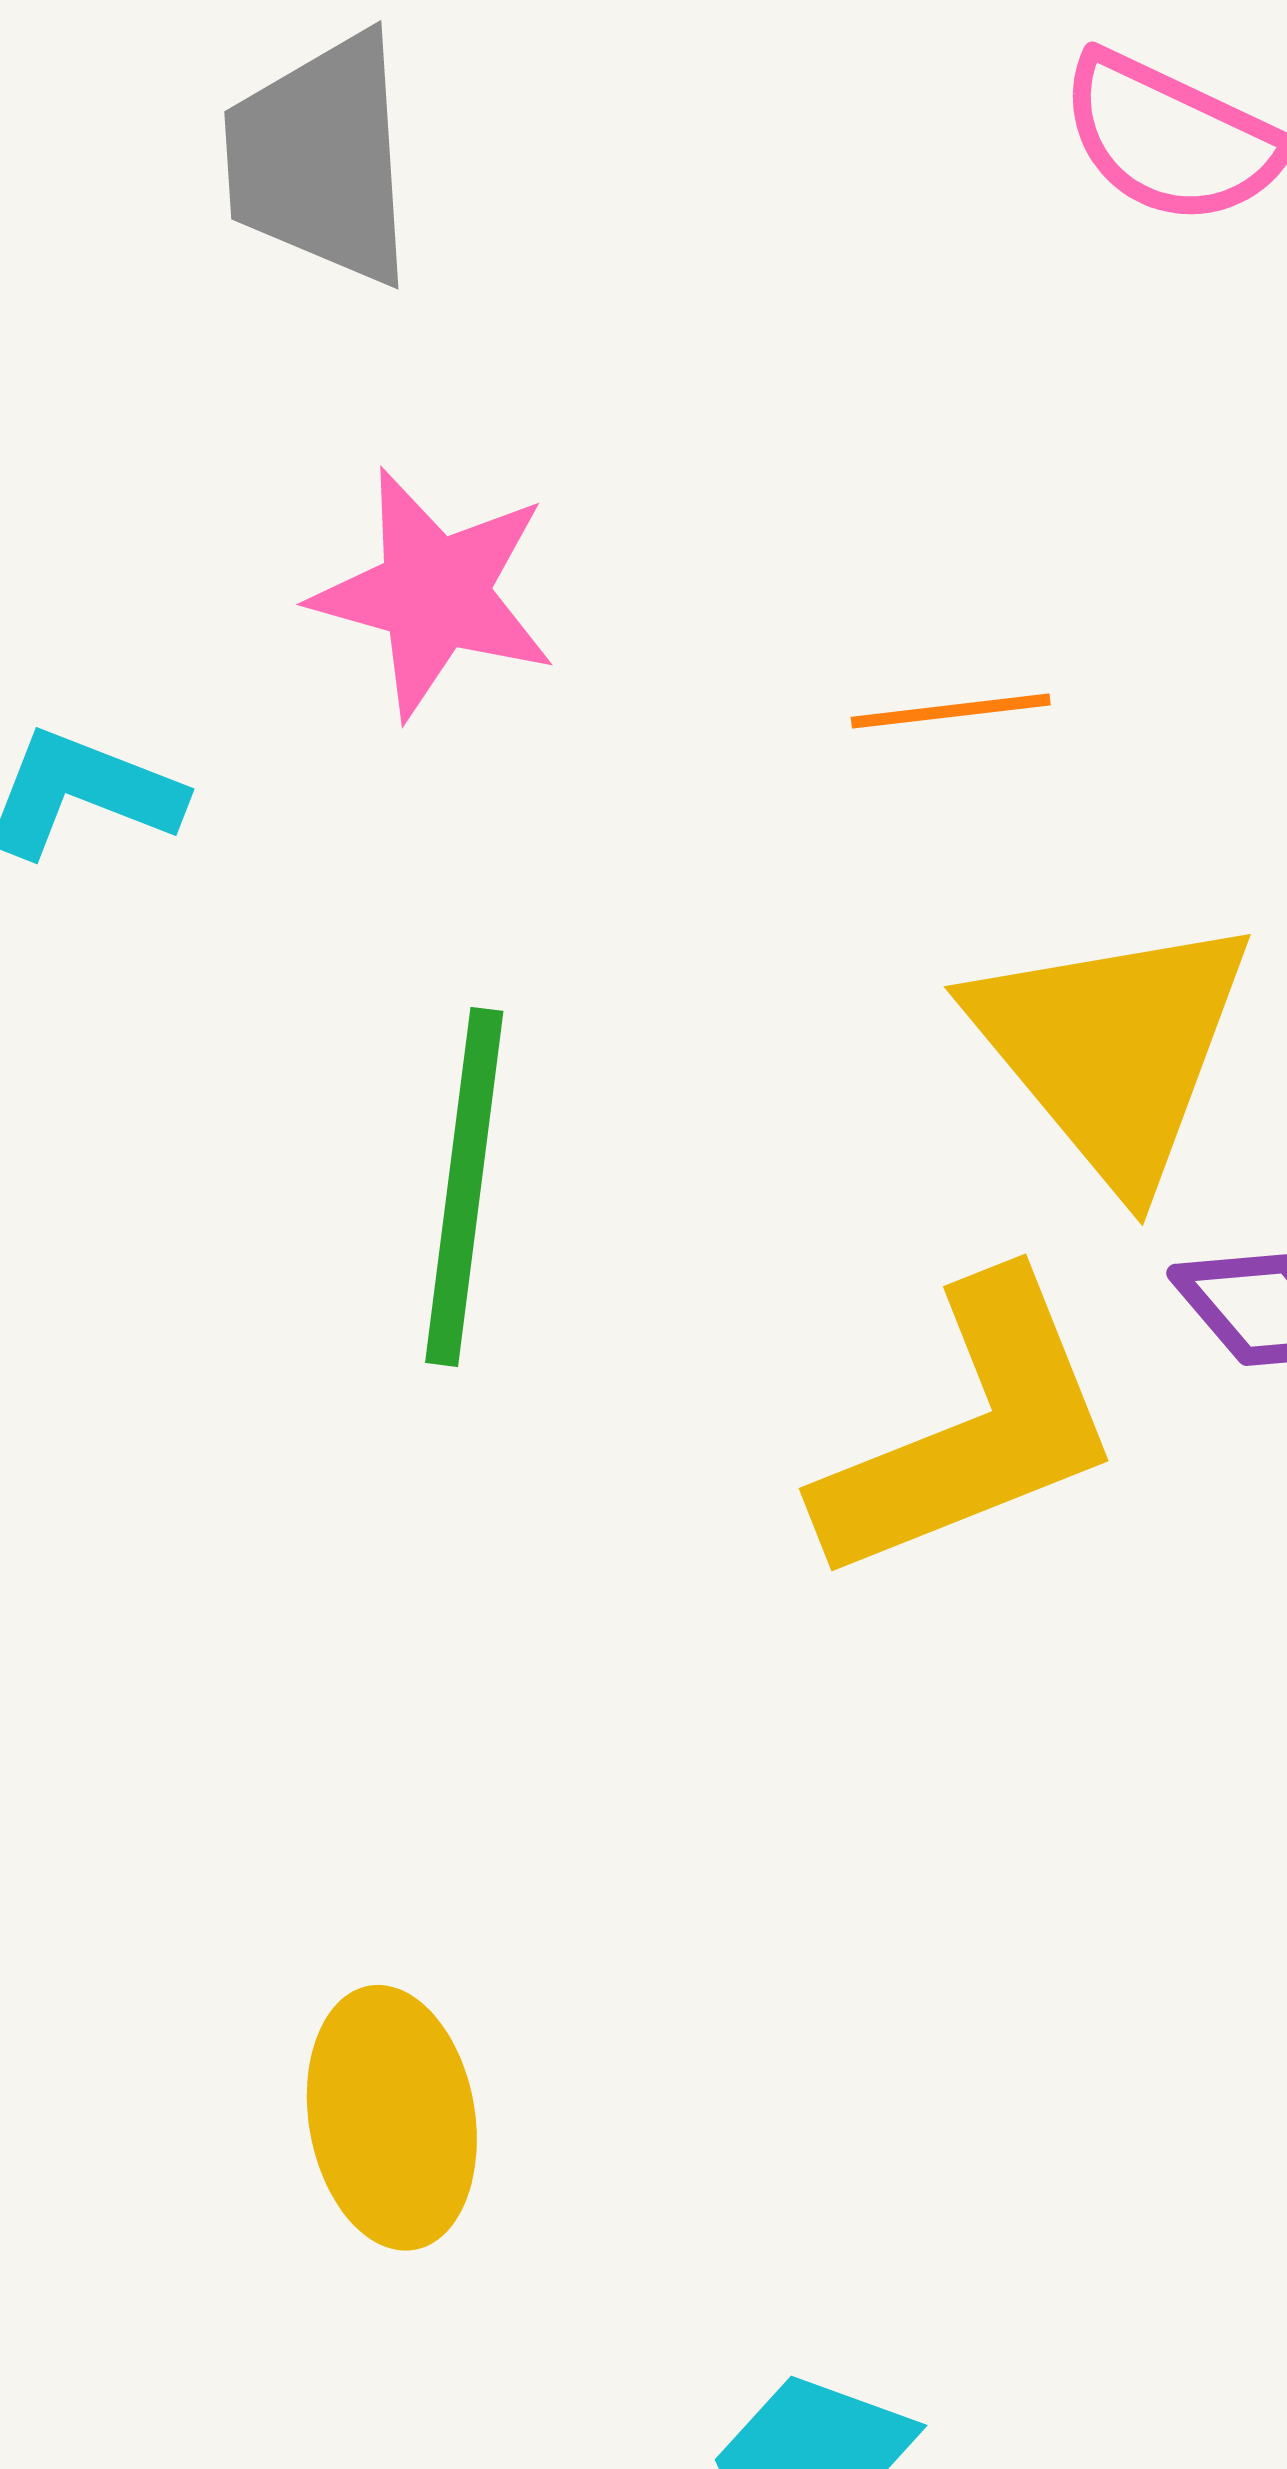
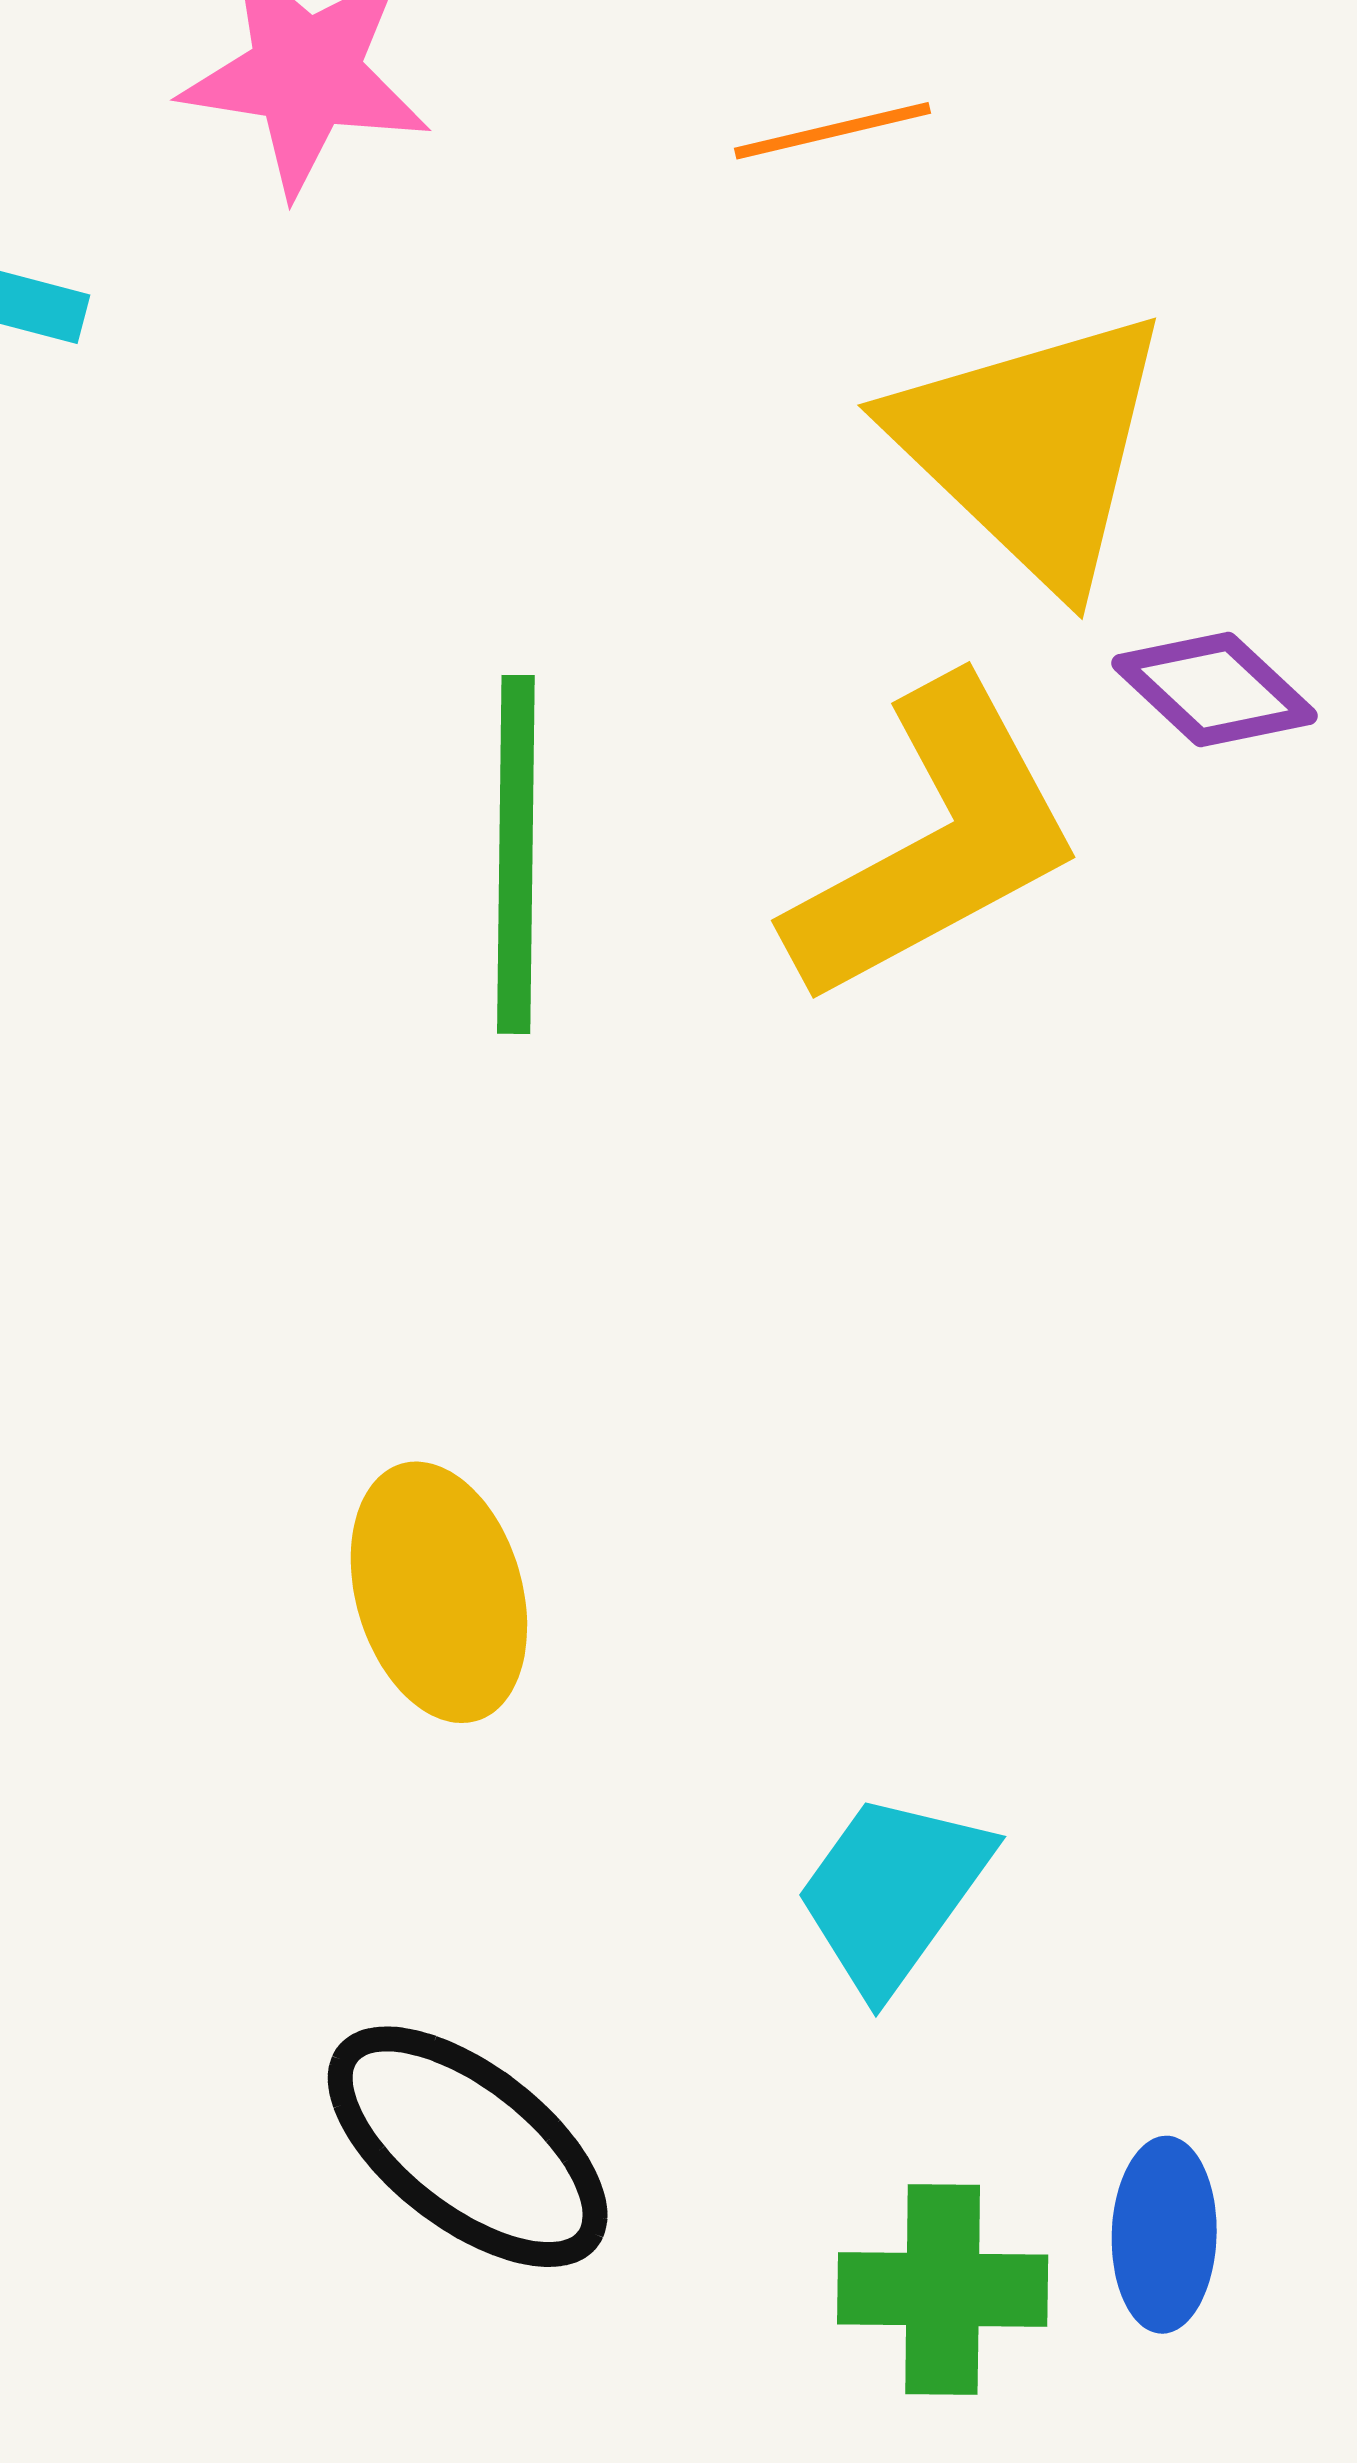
green line: (464, 1187) -> (516, 854), moved

